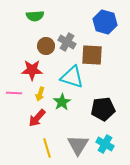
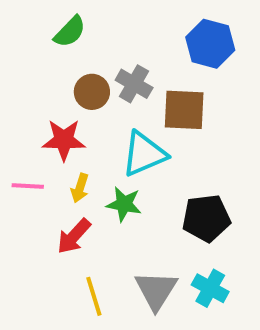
green semicircle: (35, 16) -> (70, 32), turned -42
cyan triangle: (72, 77) -> (144, 154), turned -40
green star: (62, 102) -> (124, 204), turned -30

